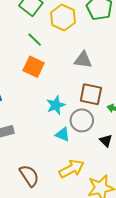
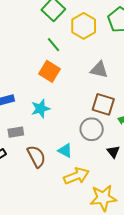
cyan star: (56, 105) -> (41, 109), moved
cyan triangle: (63, 134) -> (65, 151), moved
brown semicircle: (29, 176) -> (36, 156), moved

